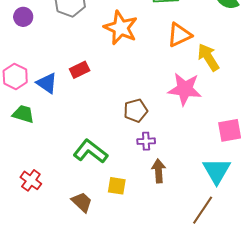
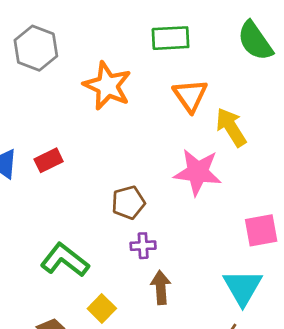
orange triangle: (179, 35) -> (190, 96), turned -40
red rectangle: (80, 70) -> (49, 160), moved
yellow square: (117, 186) -> (102, 309), turned 36

